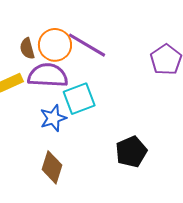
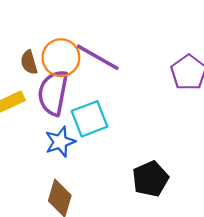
purple semicircle: (48, 75) -> (53, 93), turned -81

